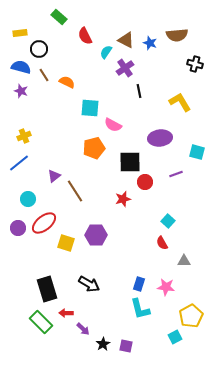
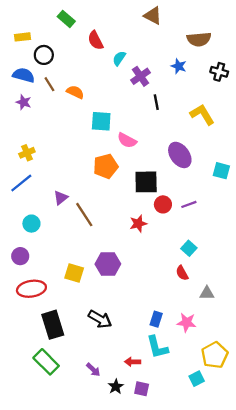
brown triangle: (126, 40) -> (153, 16), moved
blue star: (150, 43) -> (179, 66), moved
purple ellipse: (160, 138) -> (180, 155), turned 60
purple line: (176, 174) -> (189, 204), moved
red ellipse: (44, 223) -> (31, 289), moved, turned 30
red arrow: (66, 313) -> (133, 362), moved

